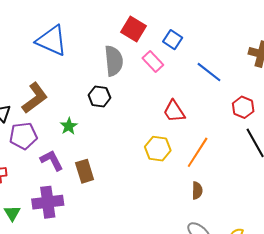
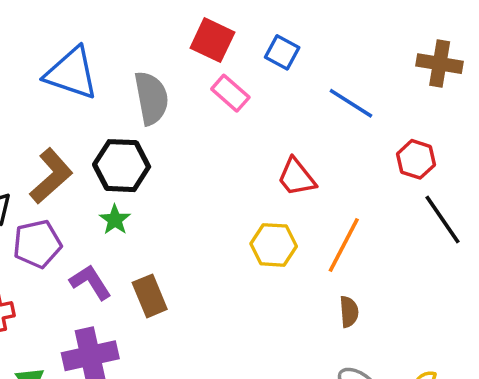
gray semicircle: (114, 61) -> (151, 98), moved
pink rectangle: (153, 61) -> (230, 93), moved
black hexagon: (99, 96) -> (122, 166), moved, size x1.4

